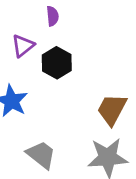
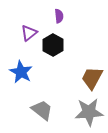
purple semicircle: (53, 16) -> (59, 16), moved

